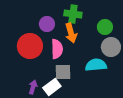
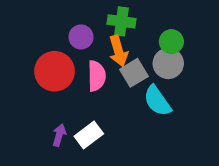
gray circle: (111, 47) -> (168, 63), moved
cyan semicircle: (96, 65) -> (157, 101), turned -120
gray square: (63, 72) -> (134, 73), moved, turned -30

